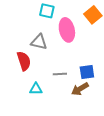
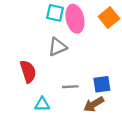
pink ellipse: (67, 30) -> (75, 19), moved
gray triangle: (39, 42) -> (57, 47), moved, turned -36

